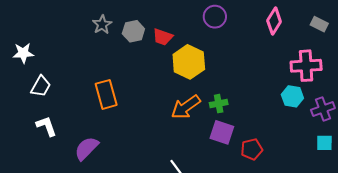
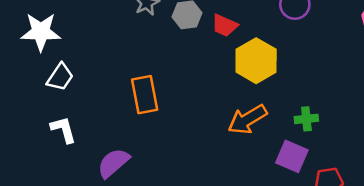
white star: (23, 53) -> (41, 32), size x1.4
green cross: (219, 104) -> (306, 119), moved

